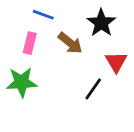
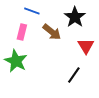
green star: (22, 82) -> (16, 61), turned 30
black line: (93, 89) -> (74, 75), moved

